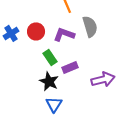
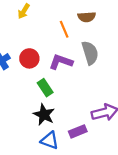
purple rectangle: (70, 67) -> (78, 131), moved
blue triangle: (54, 104) -> (50, 140), turned -42

